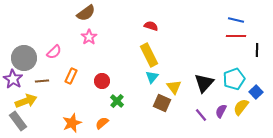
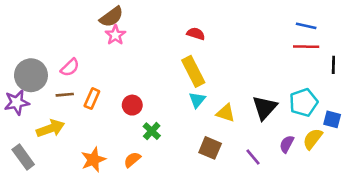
pink star: (89, 37) -> (115, 35), moved
purple star: (13, 79) -> (17, 102), turned 30
brown line: (42, 81) -> (65, 95), moved
yellow triangle: (174, 87) -> (226, 113), turned -35
blue square: (256, 92) -> (332, 119), turned -32
yellow arrow: (26, 101) -> (50, 128), moved
brown square: (162, 103) -> (210, 148), moved
purple line: (201, 115) -> (253, 157), moved

